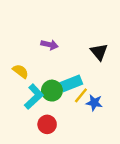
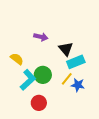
black triangle: (99, 52) -> (66, 49), moved
cyan rectangle: (71, 83) -> (76, 62), moved

